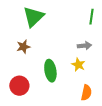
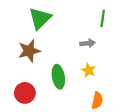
gray arrow: (84, 46) -> (88, 43), moved
brown star: (23, 47) -> (29, 51), size x1.5

